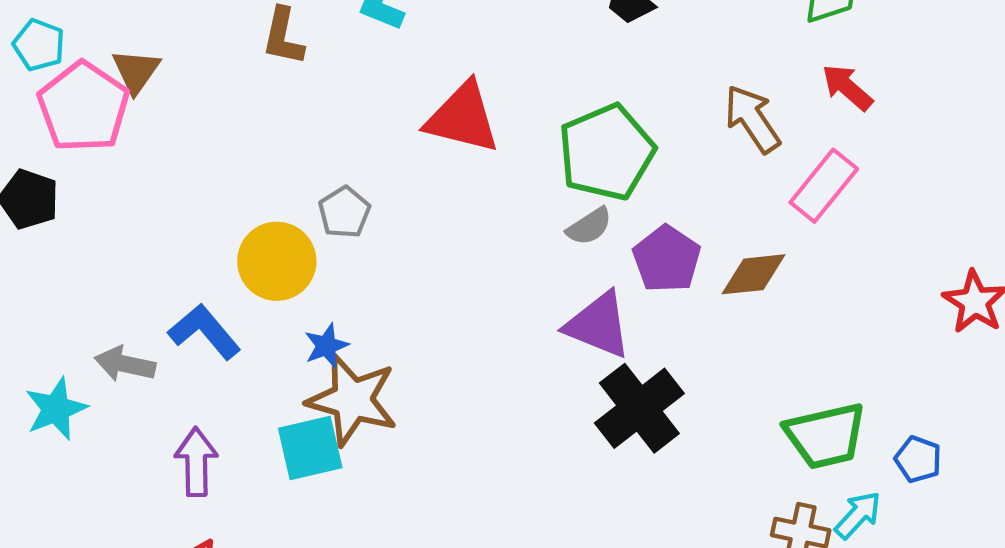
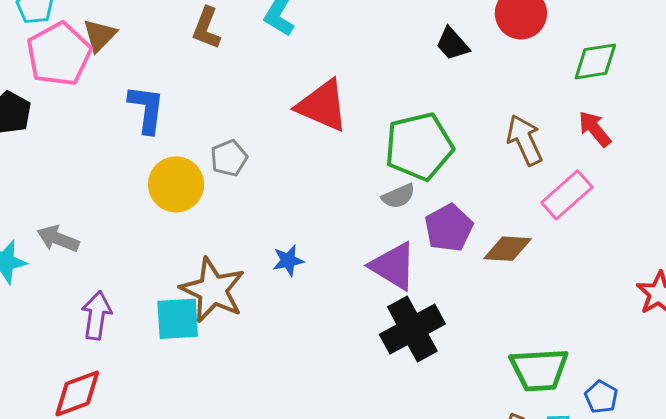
blue L-shape: (204, 332) -> (147, 109), moved, turned 38
blue star: (326, 346) -> (288, 261), moved

